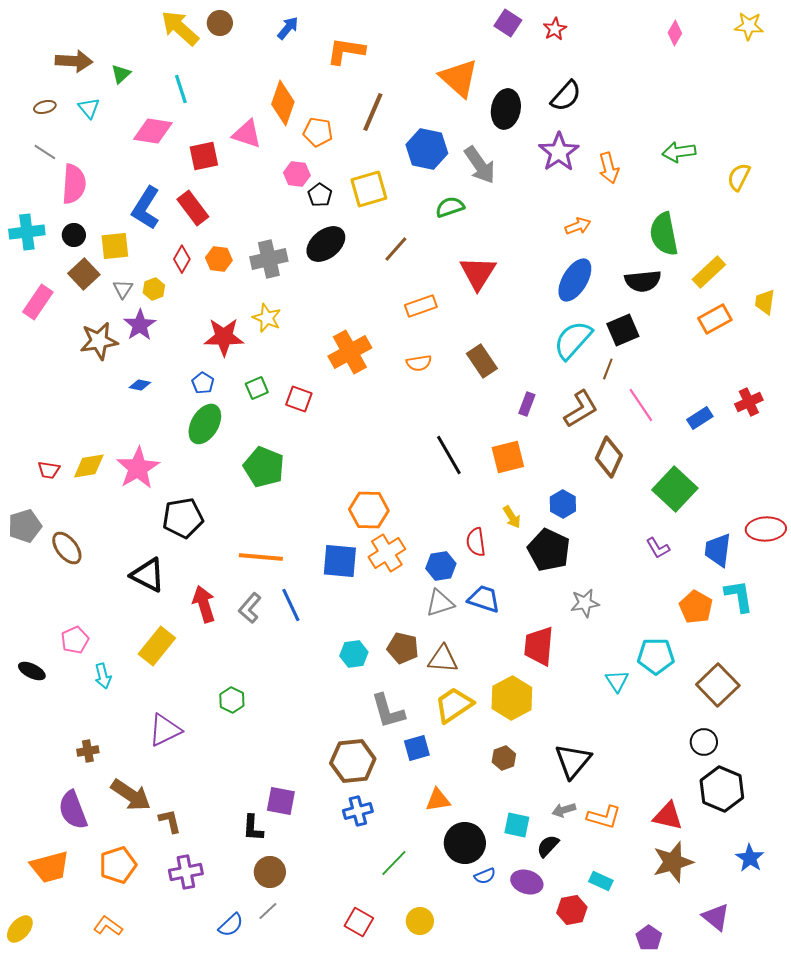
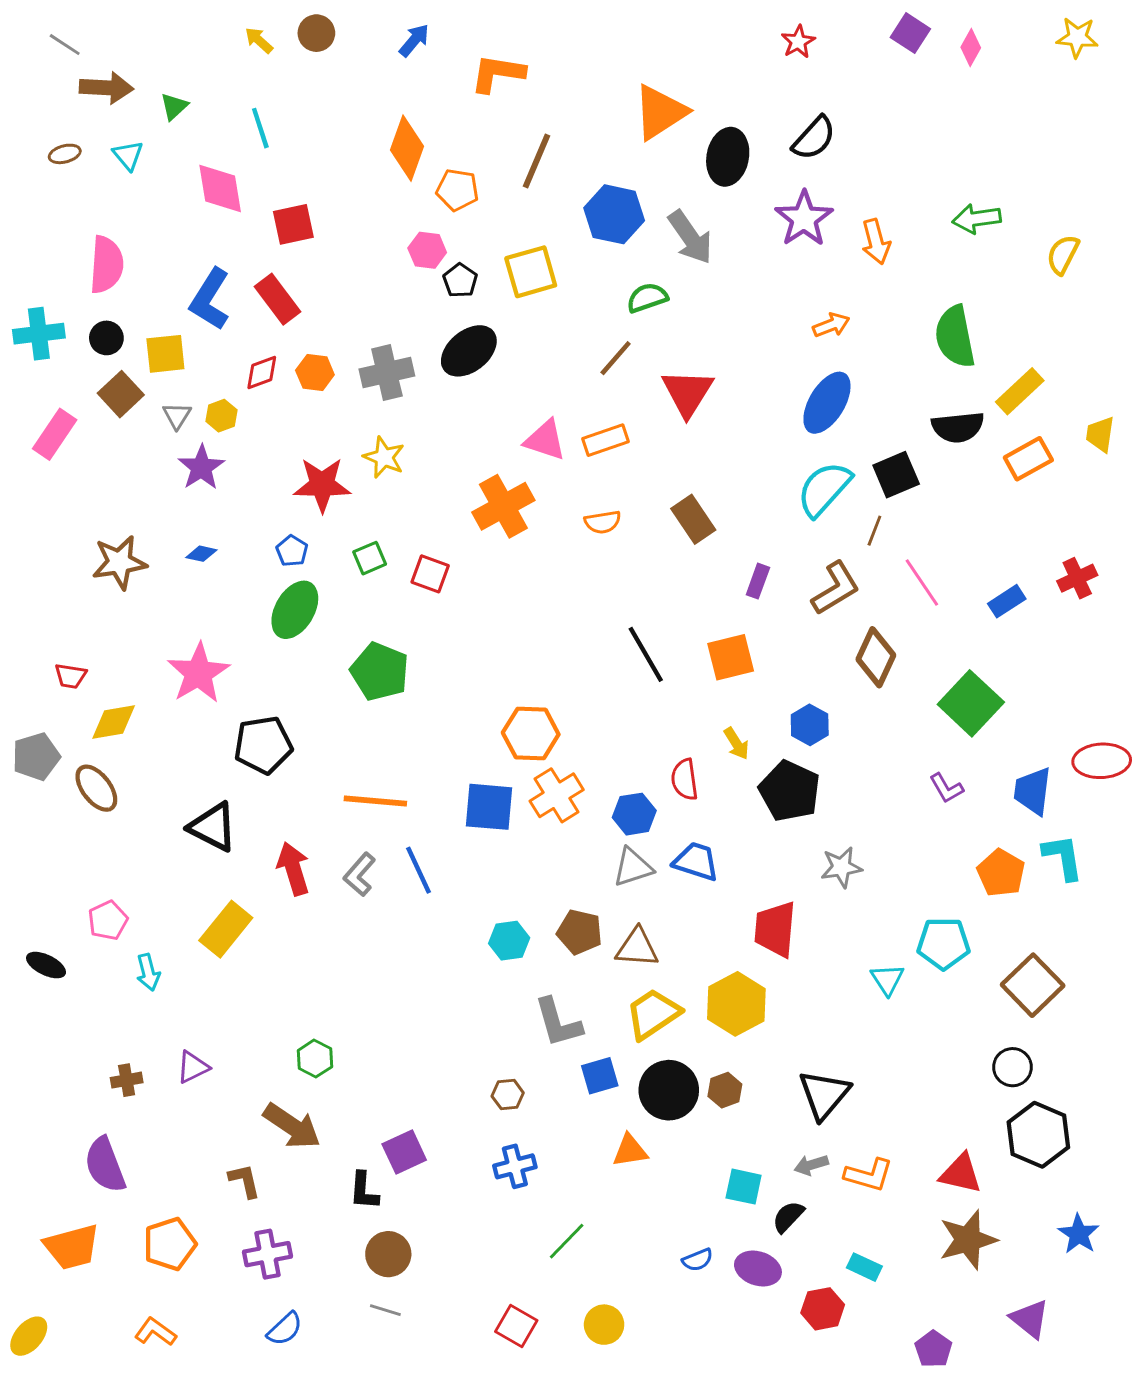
purple square: (508, 23) -> (910, 33), moved
yellow arrow: (180, 28) -> (259, 40), size x0.5
orange triangle: (459, 78) -> (660, 112), turned 45
pink diamond: (153, 131) -> (220, 188), turned 72
pink triangle: (247, 134) -> (545, 440), moved
gray line: (45, 152) -> (65, 45), moved
brown line: (396, 249) -> (616, 358), moved
red diamond: (182, 259) -> (262, 373), turned 40
black semicircle: (643, 281) -> (958, 427), moved
brown star: (99, 341) -> (119, 562), moved
yellow diamond: (89, 466) -> (114, 722), moved
green hexagon: (232, 700) -> (315, 1059), moved
purple triangle: (165, 730) -> (193, 1067), moved, size x0.7
brown hexagon: (353, 761) -> (508, 1094), size x0.5
brown arrow: (131, 795) -> (292, 1126), moved
purple square: (281, 801) -> (404, 1152), turned -36
black circle: (465, 843) -> (669, 1090), moved
gray line: (268, 911) -> (385, 1310), turned 60
blue semicircle: (231, 925) -> (285, 1329), moved

